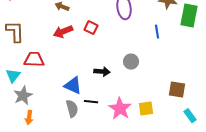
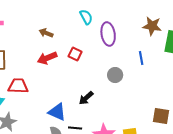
gray circle: (131, 62) -> (115, 75), moved
black arrow: (102, 72) -> (86, 98), turned 133

